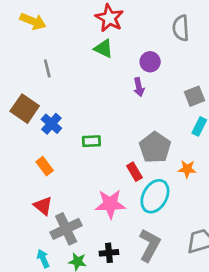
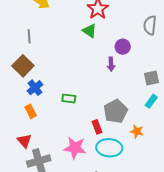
gray line: (47, 68) -> (29, 36), moved
blue cross: (51, 124) -> (35, 88), moved
cyan ellipse: (155, 196) -> (109, 148), turned 55

